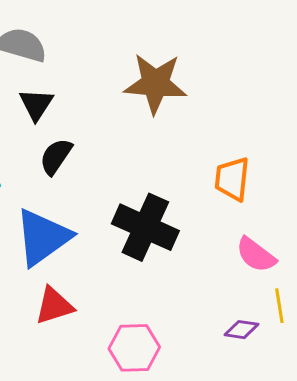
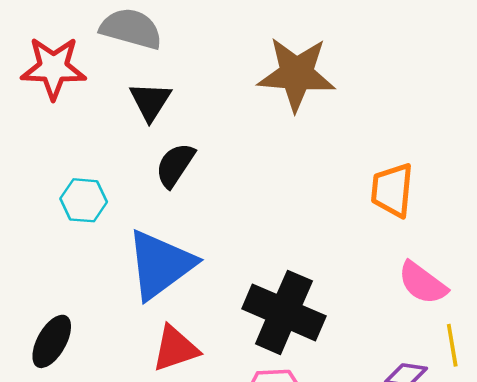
black cross: (145, 227) -> (284, 312), moved

